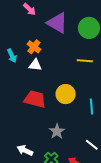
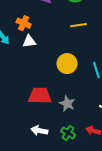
red trapezoid: (35, 99) -> (40, 96), moved

